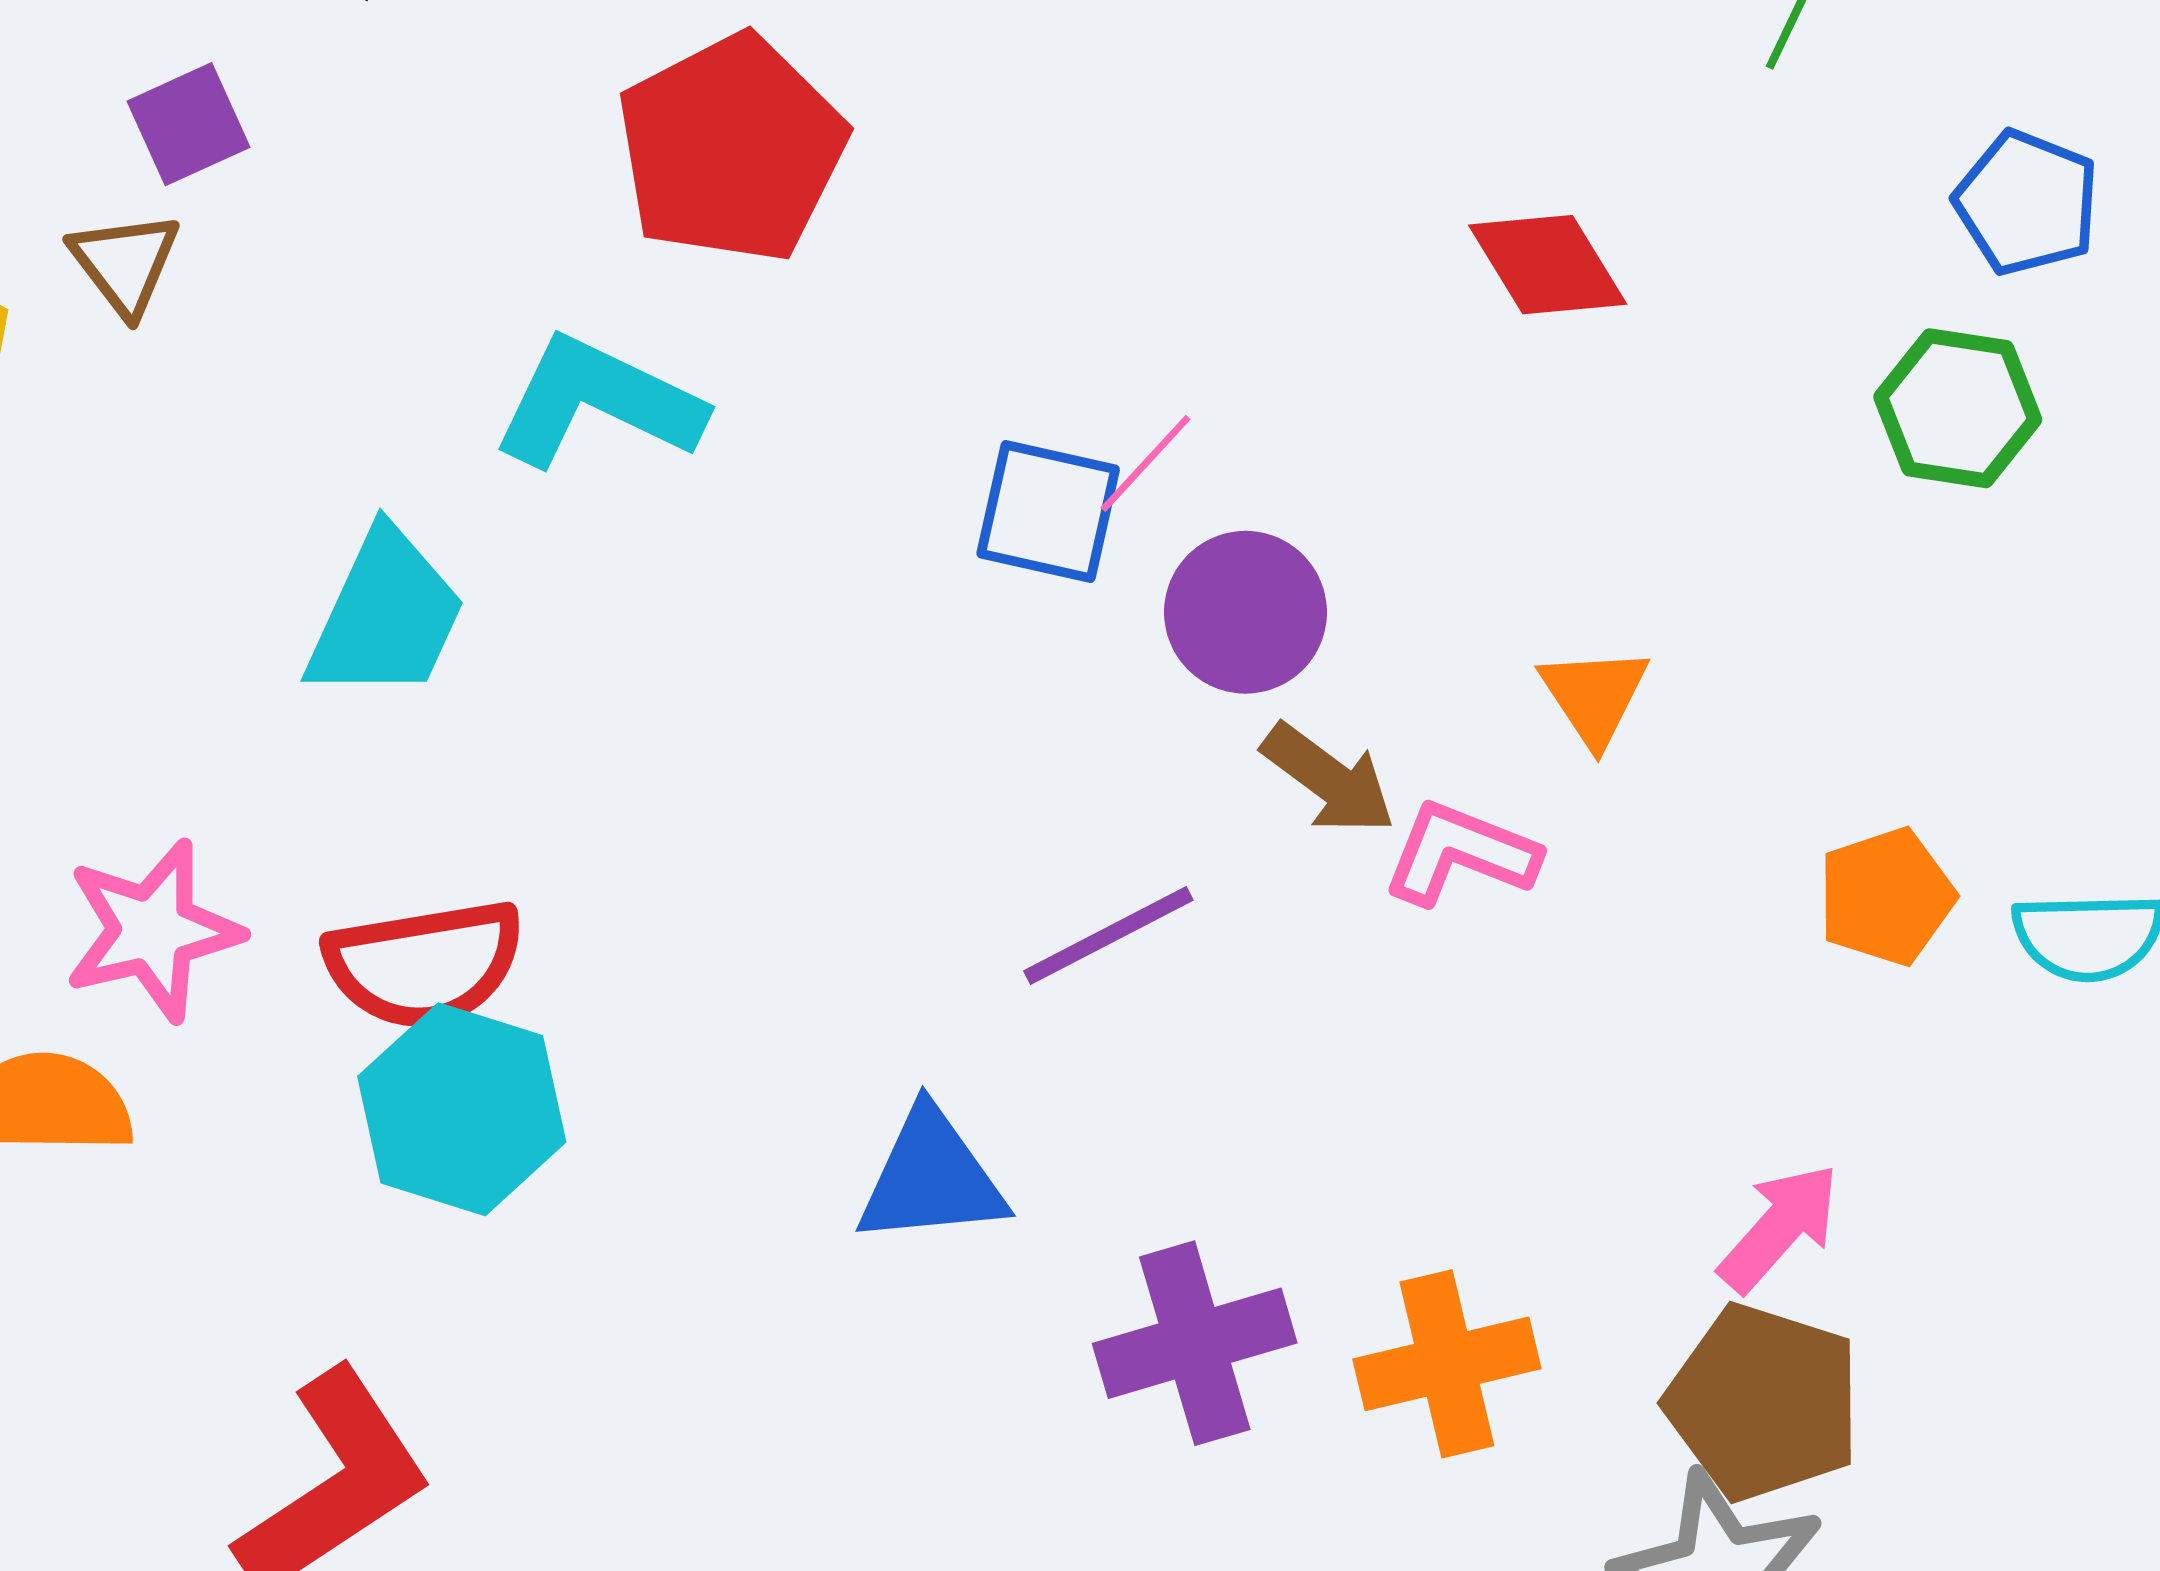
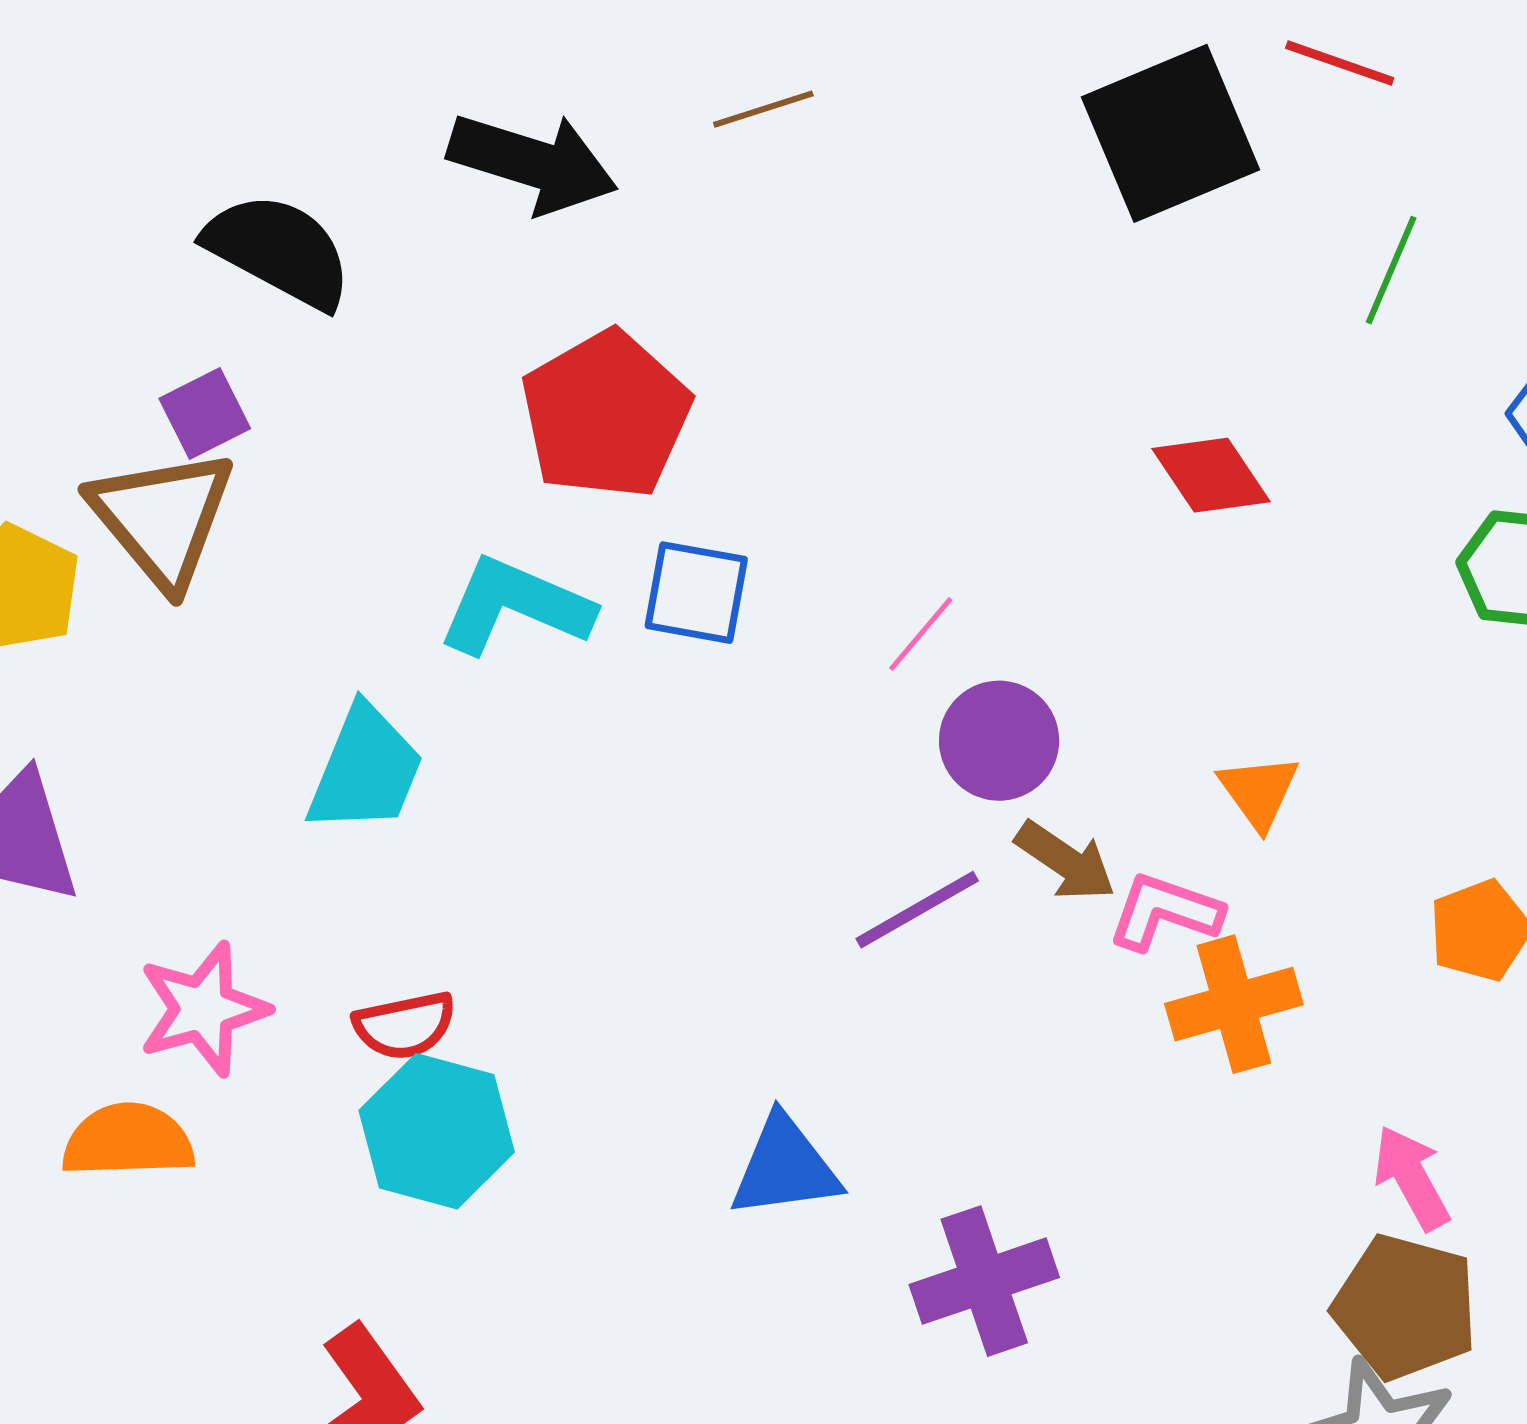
brown triangle: (125, 263) -> (162, 518), size x1.8
blue square: (1048, 511) -> (696, 593), moved
purple line: (1108, 935) -> (917, 910), moved
red semicircle: (424, 964) -> (405, 1025), size x0.7
pink arrow: (1779, 1228) -> (1412, 1178), turned -68
orange cross: (1447, 1364) -> (1234, 1004), moved

